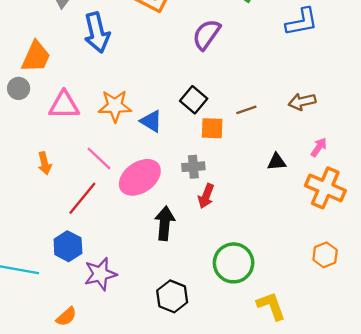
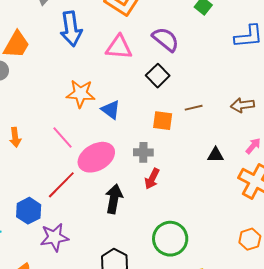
purple semicircle: (207, 34) -> (165, 39), turned 88
black square: (194, 100) -> (158, 76), moved
pink triangle: (64, 105) -> (119, 47), moved
red line: (82, 198) -> (61, 185), moved

